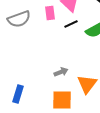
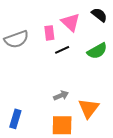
black line: (71, 24) -> (62, 50), moved

